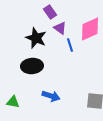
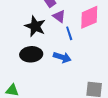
blue arrow: (51, 96) -> (62, 57), moved

